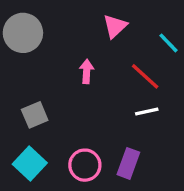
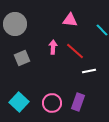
pink triangle: (115, 26) -> (70, 20), turned 49
red line: (145, 76) -> (75, 51), moved
gray square: (35, 115) -> (22, 58), moved

